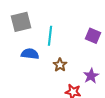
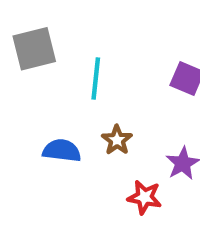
blue semicircle: (30, 54) -> (62, 151), moved

